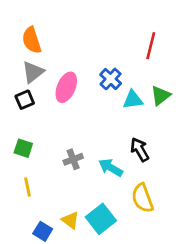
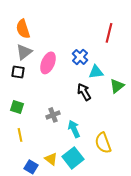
green triangle: (160, 96) -> (117, 86), moved
black square: (25, 100) -> (18, 72), turned 32
black arrow: (140, 150) -> (84, 92), moved
cyan arrow: (111, 168) -> (74, 129), moved, turned 36

